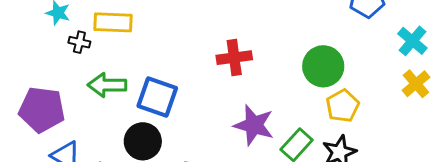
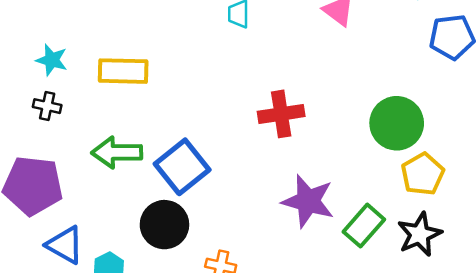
black cross: (79, 42) -> (47, 106), moved
blue square: (157, 97) -> (182, 167), turned 33

